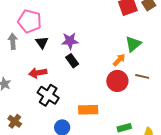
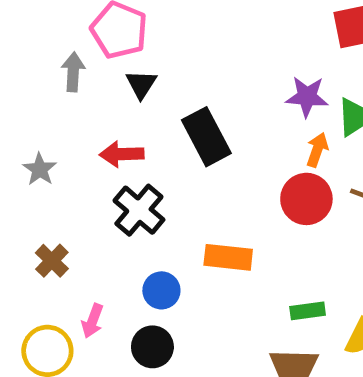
purple star: (70, 41) -> (307, 97), moved
orange arrow: (119, 60) -> (317, 150), turned -32
black rectangle: (72, 61) -> (206, 137), size x1.6

